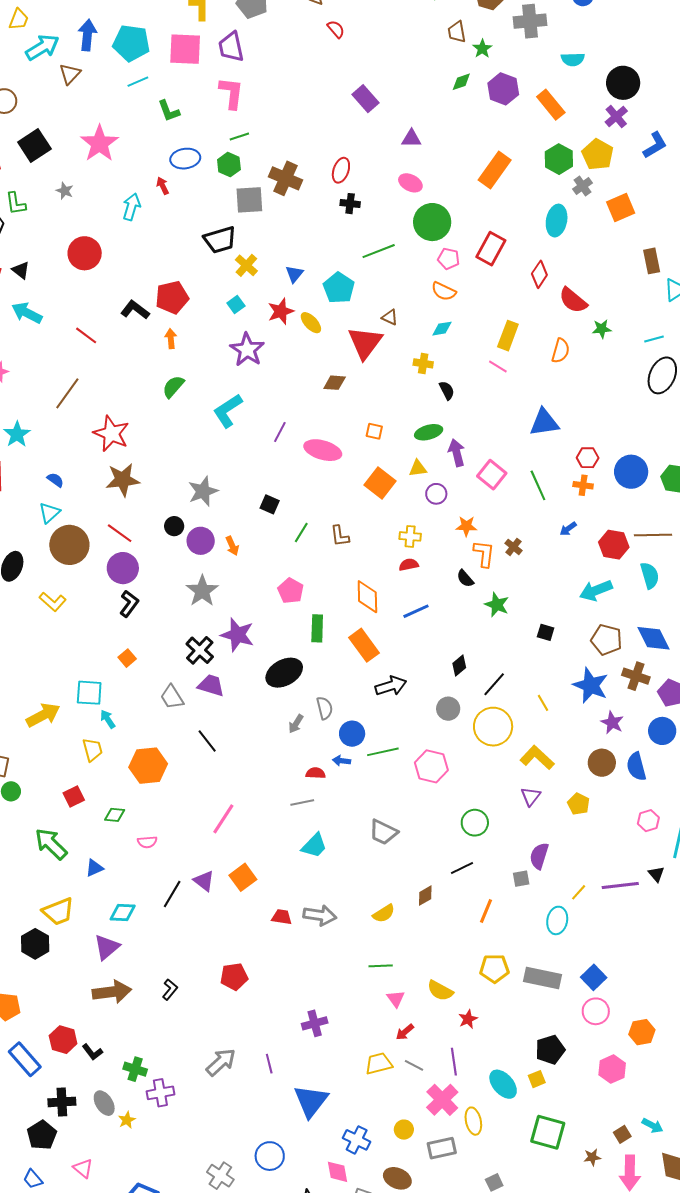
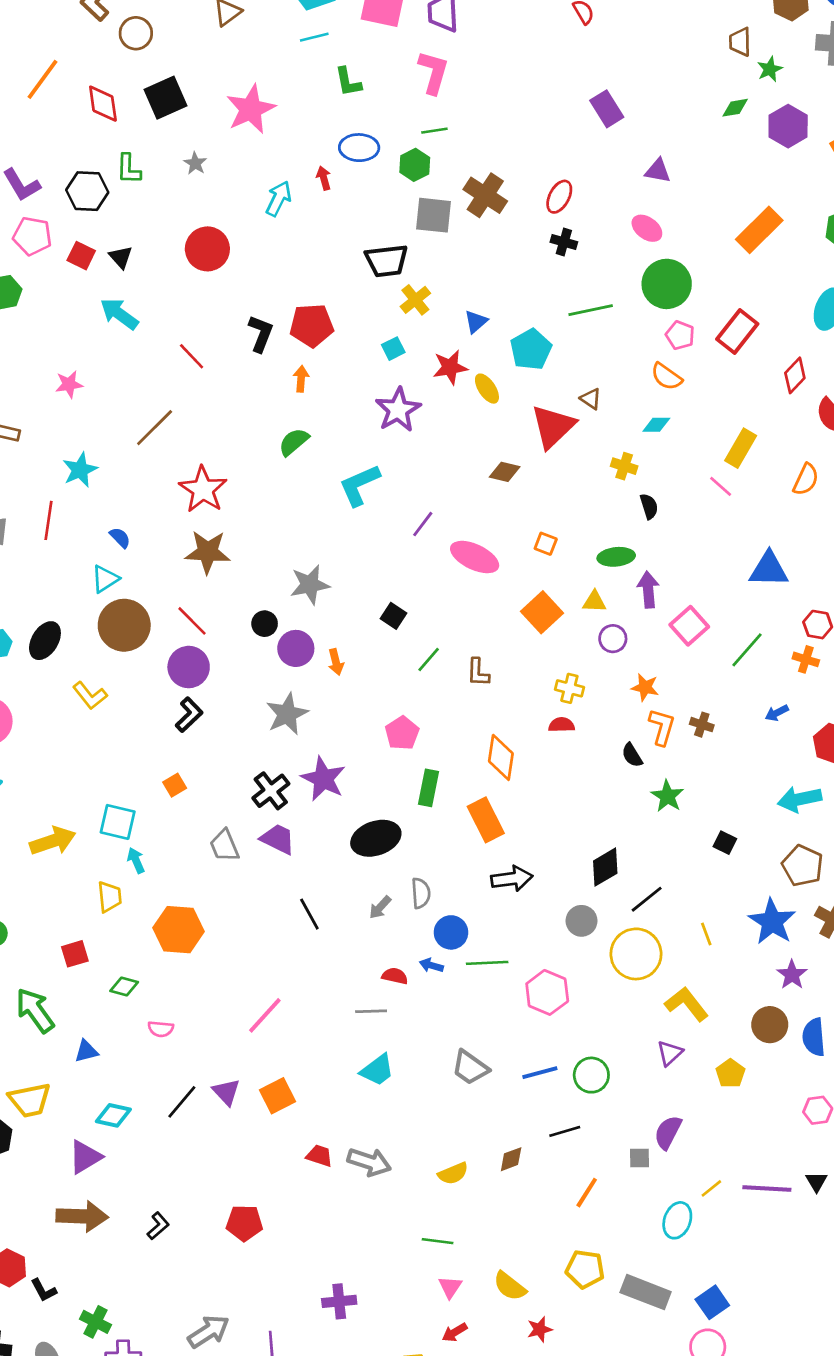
black L-shape: (135, 310) -> (261, 334), turned 64
green line: (538, 485) -> (747, 650), turned 56
brown cross: (514, 547) -> (702, 725), turned -30
blue line: (416, 611) -> (540, 1073), moved
black diamond: (459, 665) -> (605, 867), size x1.4
black line: (207, 741) -> (309, 914), moved

